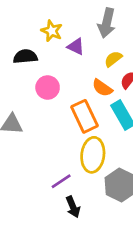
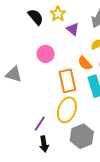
black semicircle: (25, 57) -> (36, 17), moved, turned 42
purple line: (61, 181) -> (40, 124), turned -35

